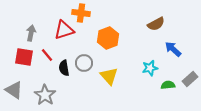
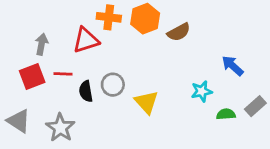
brown semicircle: (156, 24) -> (179, 32), moved
orange hexagon: (108, 38) -> (145, 19), moved
red line: (47, 55) -> (63, 74), turned -48
red square: (24, 57) -> (32, 77), turned -30

